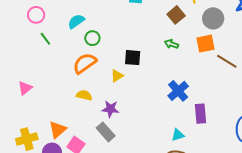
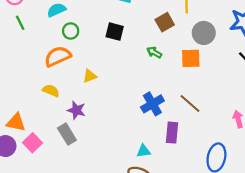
black square: (133, 58) -> (115, 32), moved
brown line: (227, 61) -> (190, 103), moved
orange triangle: (58, 130) -> (16, 122), turned 42

